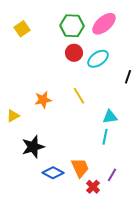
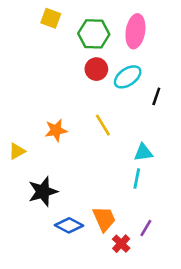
pink ellipse: (104, 24) -> (135, 31), turned -40
yellow square: (22, 29) -> (51, 18), moved, turned -35
black line: (128, 77) -> (156, 96), moved

